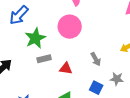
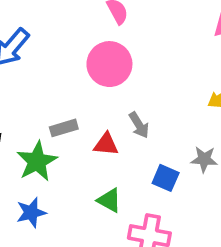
green star: (35, 38) -> (37, 161), moved
gray arrow: (96, 59) -> (139, 125), moved

